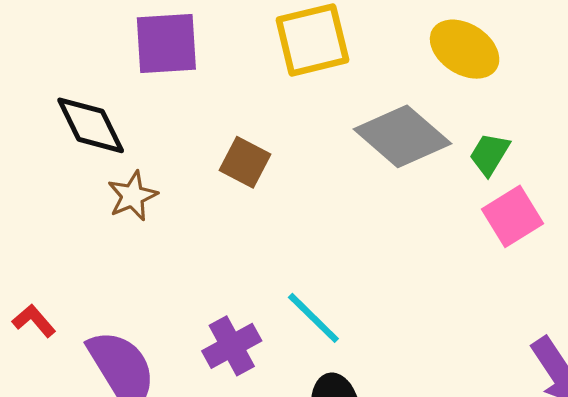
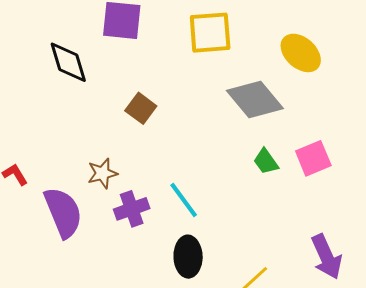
green trapezoid: (489, 154) -> (266, 161), moved, turned -76
brown square: (245, 162) -> (141, 108), moved
brown star: (132, 196) -> (102, 173), moved

